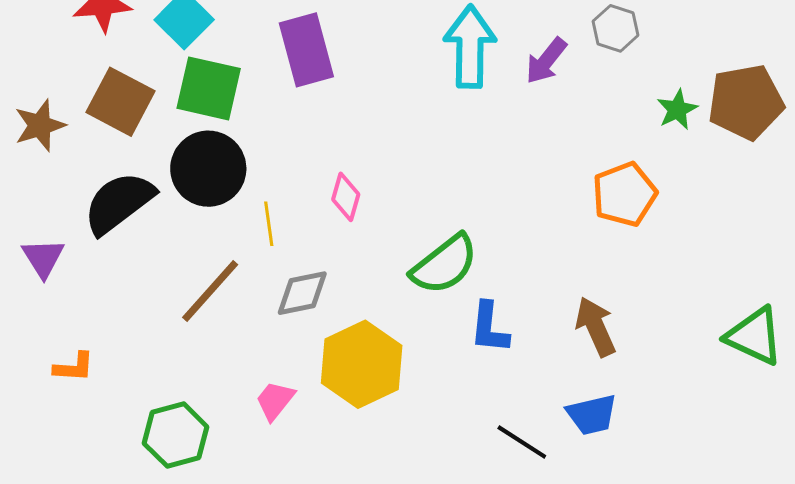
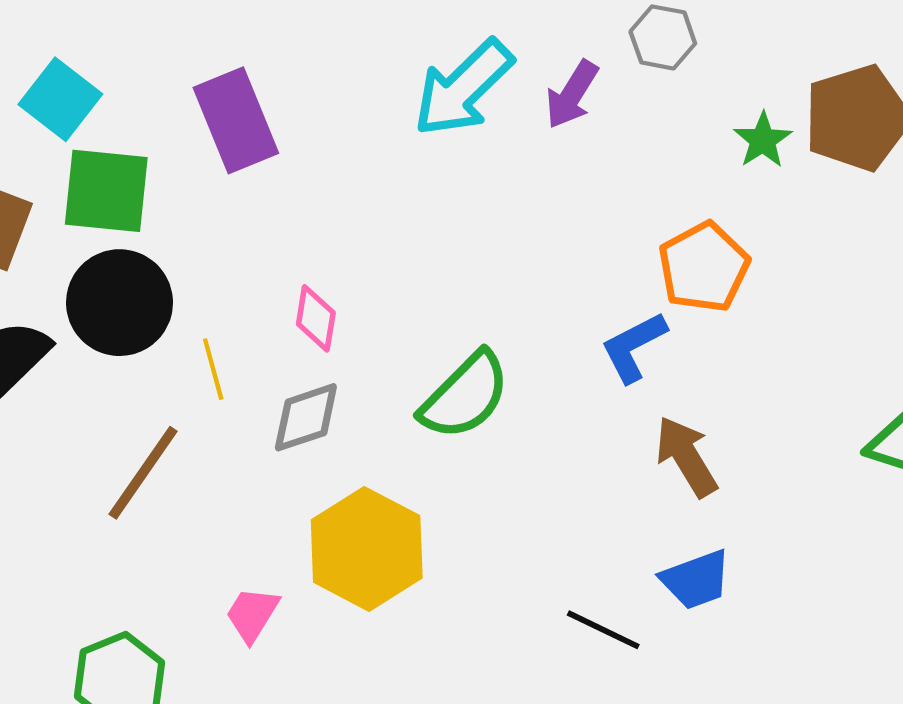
cyan arrow: (470, 47) -> (463, 88), turned -128
gray diamond: (302, 293) -> (306, 417), moved
blue L-shape: (489, 328) -> (634, 347), moved, turned 64

